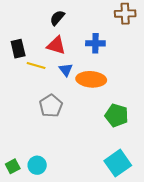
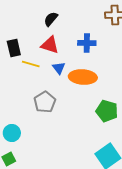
cyan circle: (37, 165) -> (12, 133), moved

